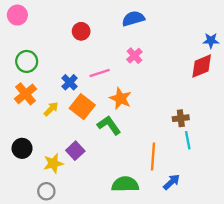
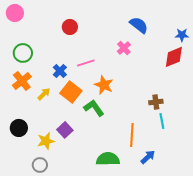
blue semicircle: (133, 19) -> (139, 25), moved, turned 54
pink cross: (134, 56) -> (124, 48), moved

